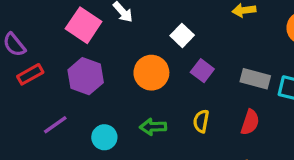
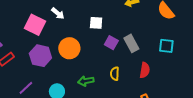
white square: (182, 35) -> (96, 23), turned -32
orange circle: (151, 73) -> (69, 48), moved
gray rectangle: (255, 79) -> (131, 43), moved, turned 54

